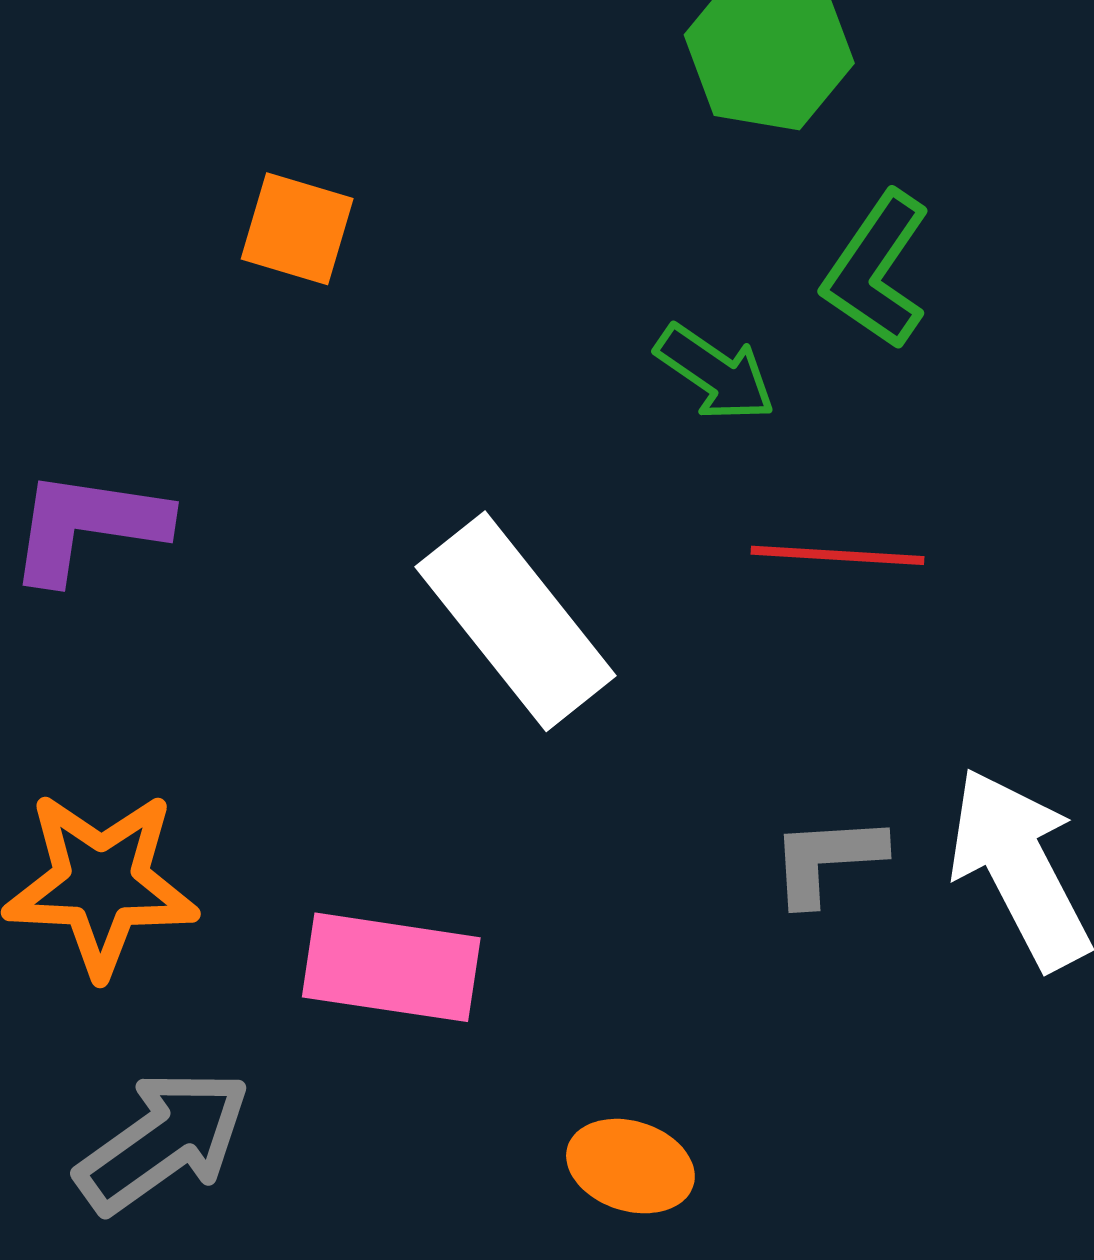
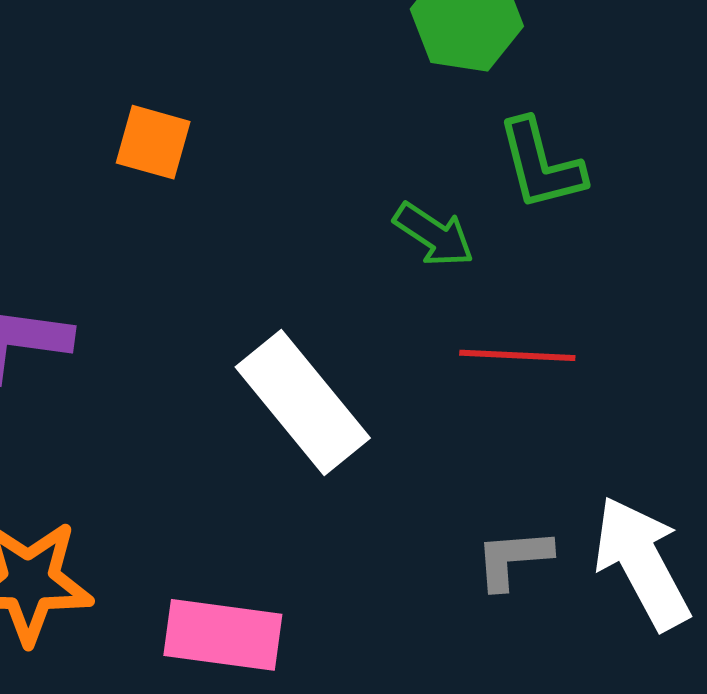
green L-shape: (877, 270) -> (541, 164), turned -48

